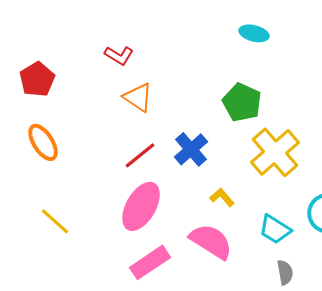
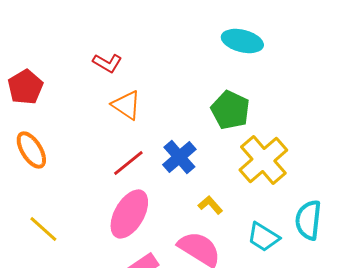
cyan ellipse: (254, 33) -> (242, 41), size x1.4

